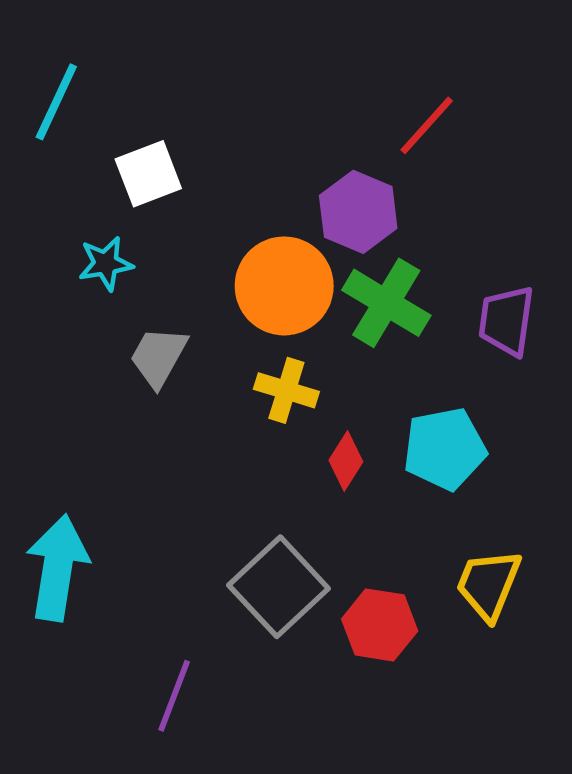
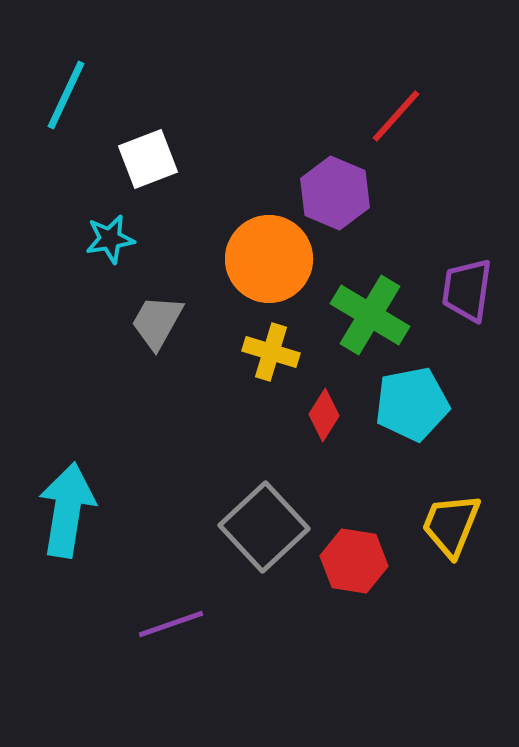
green cross: (386, 303) -> (370, 315), moved
purple line: (174, 696) -> (171, 624), turned 50

